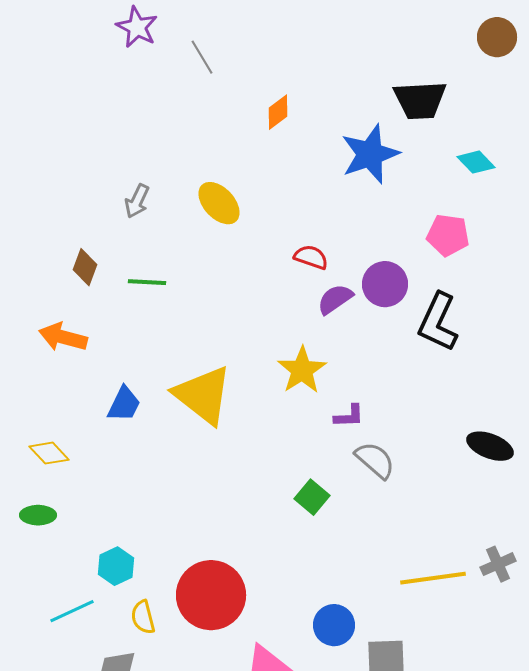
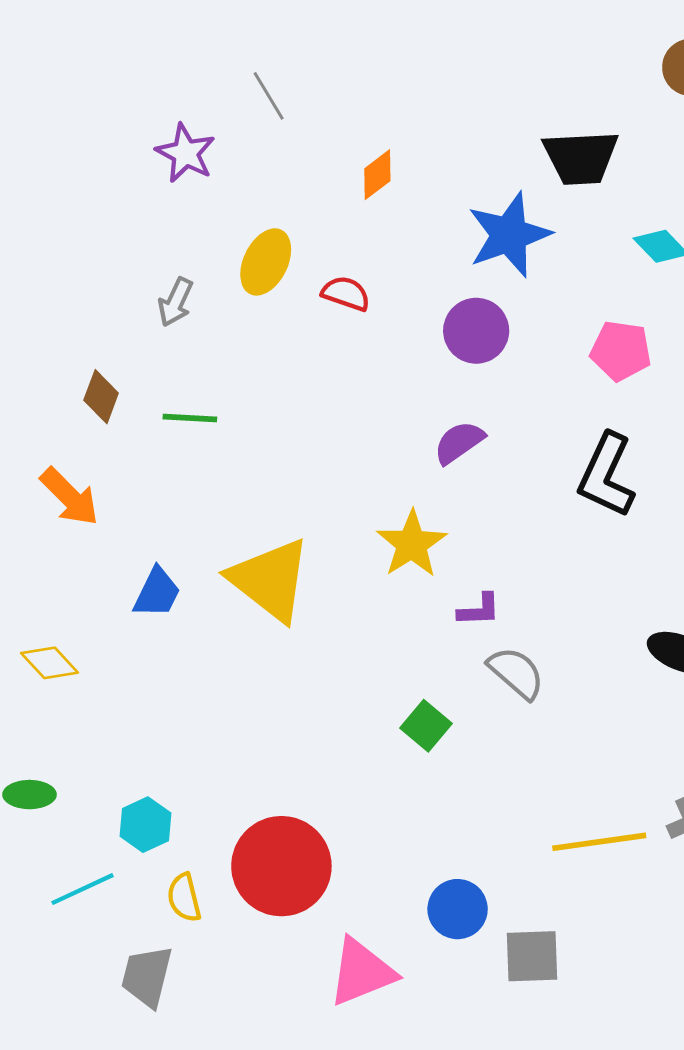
purple star: (137, 27) -> (186, 153), moved
yellow ellipse: (219, 203) -> (266, 262), moved, turned 69
red semicircle: (311, 257) -> (346, 293), moved
purple circle: (385, 284) -> (476, 331), moved
orange arrow: (63, 337) -> (70, 497), turned -150
green ellipse: (38, 515) -> (29, 795), moved

